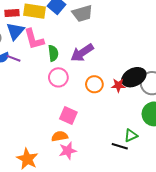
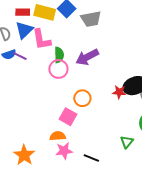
pink circle: (58, 77) -> (58, 69), moved
orange circle: (94, 84) -> (82, 98), moved
green triangle: (131, 135) -> (127, 142), turned -32
black line: (120, 146) -> (91, 158), moved

